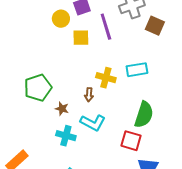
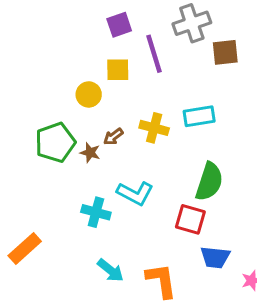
yellow circle: (61, 19) -> (89, 94), moved
brown square: (155, 26) -> (225, 52), turned -30
brown arrow: (89, 95) -> (113, 137), moved, turned 48
brown star: (62, 109) -> (90, 153), moved

